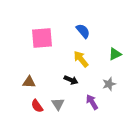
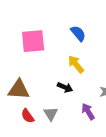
brown triangle: (29, 82) -> (19, 90), size x1.5

